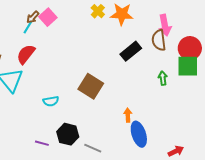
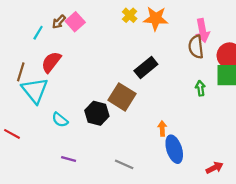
cyan line: (28, 27) -> (38, 33), moved
black rectangle: (131, 51) -> (146, 68), moved
cyan semicircle: (51, 101) -> (60, 120), moved, turned 49
black hexagon: (68, 134) -> (97, 113), moved

